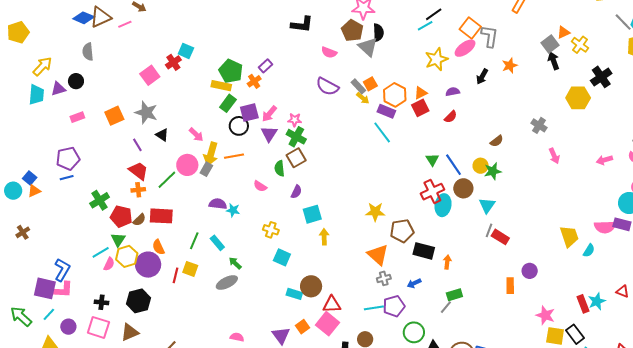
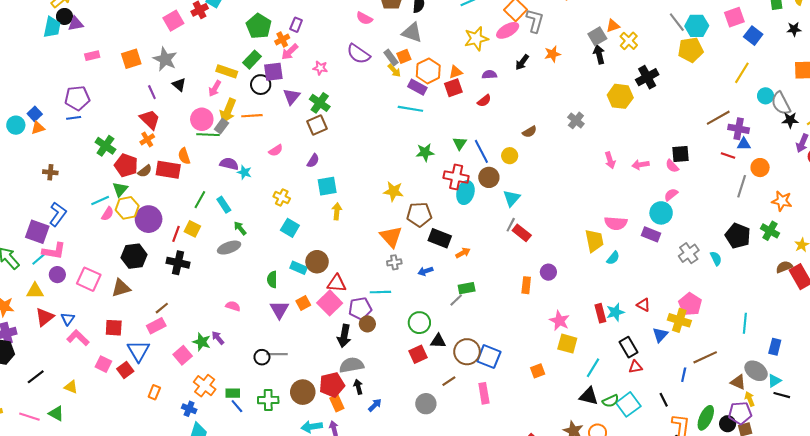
gray triangle: (368, 47) -> (412, 33), moved, turned -30
purple rectangle: (266, 66) -> (296, 25), turned -32
black circle: (76, 81) -> (64, 16), moved
yellow rectangle: (221, 86) -> (227, 71), moved
pink arrow: (269, 114) -> (290, 52), moved
pink star: (295, 120) -> (320, 68), moved
cyan line: (382, 132) -> (410, 109), turned -50
pink arrow: (196, 135) -> (215, 88), turned 70
pink arrow: (554, 156) -> (610, 160), moved
green semicircle: (279, 168) -> (272, 279), moved
green star: (493, 171) -> (425, 152), moved
green line: (167, 180) -> (208, 135), moved, turned 40
pink semicircle: (260, 186) -> (276, 150), turned -72
orange cross: (138, 190) -> (147, 139), turned -32
red cross: (432, 192) -> (456, 177), turned 30
green cross: (100, 200) -> (105, 146), turned -30
pink semicircle: (605, 227) -> (616, 223), moved
brown cross: (23, 232) -> (50, 172), moved, turned 32
orange semicircle: (158, 247) -> (184, 156), moved
orange arrow: (447, 262) -> (463, 253), turned 48
pink L-shape: (62, 290) -> (54, 251), moved
black cross: (101, 302) -> (178, 263), moved, size x1.5
purple pentagon: (394, 306) -> (360, 308), moved
black rectangle: (575, 334) -> (629, 347), moved

